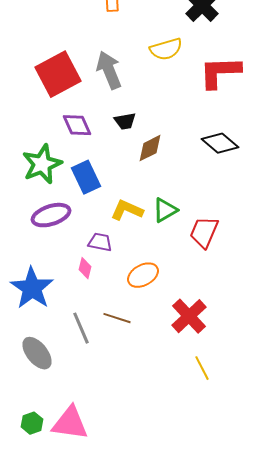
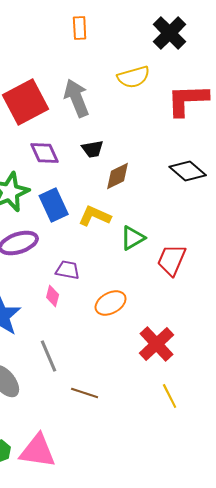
yellow L-shape: (127, 210) -> (95, 216), moved
brown line: (117, 318) -> (85, 393), moved

